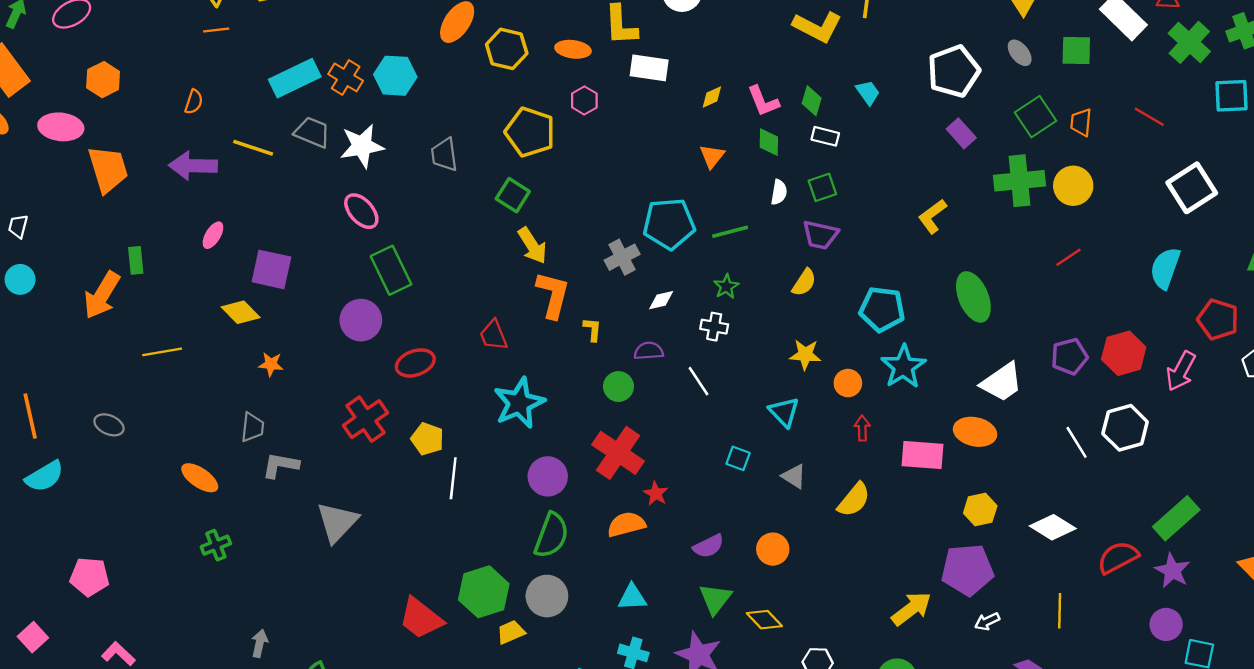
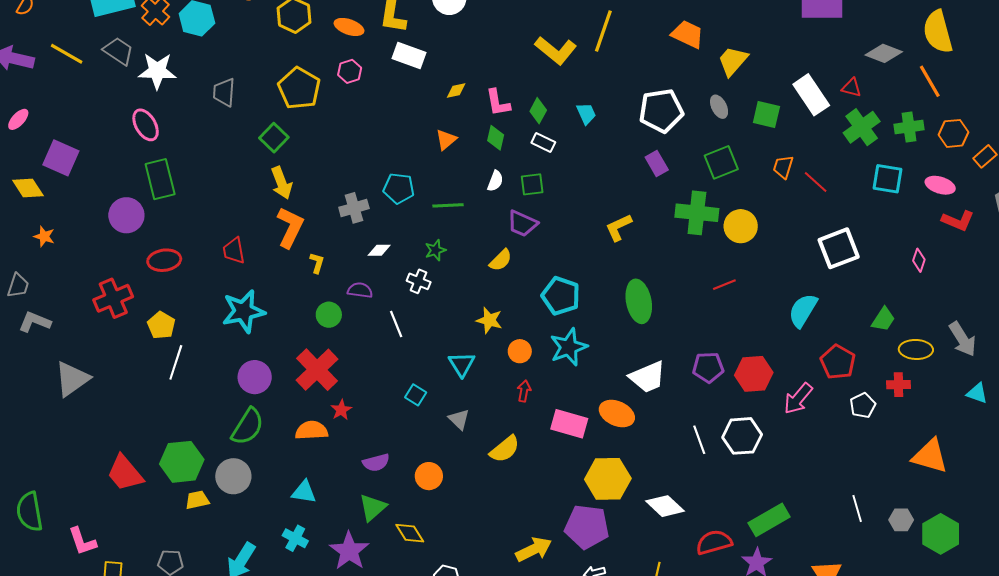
orange trapezoid: (1081, 122) -> (783, 167), moved
cyan pentagon: (669, 224) -> (399, 188), size x0.7
yellow hexagon: (980, 510) -> (608, 479), size x1.6

